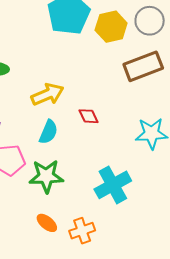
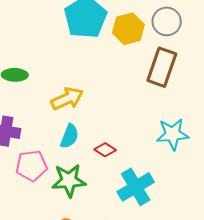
brown rectangle: (143, 66) -> (162, 67), turned -48
red diamond: (88, 116) -> (105, 150), moved, turned -30

